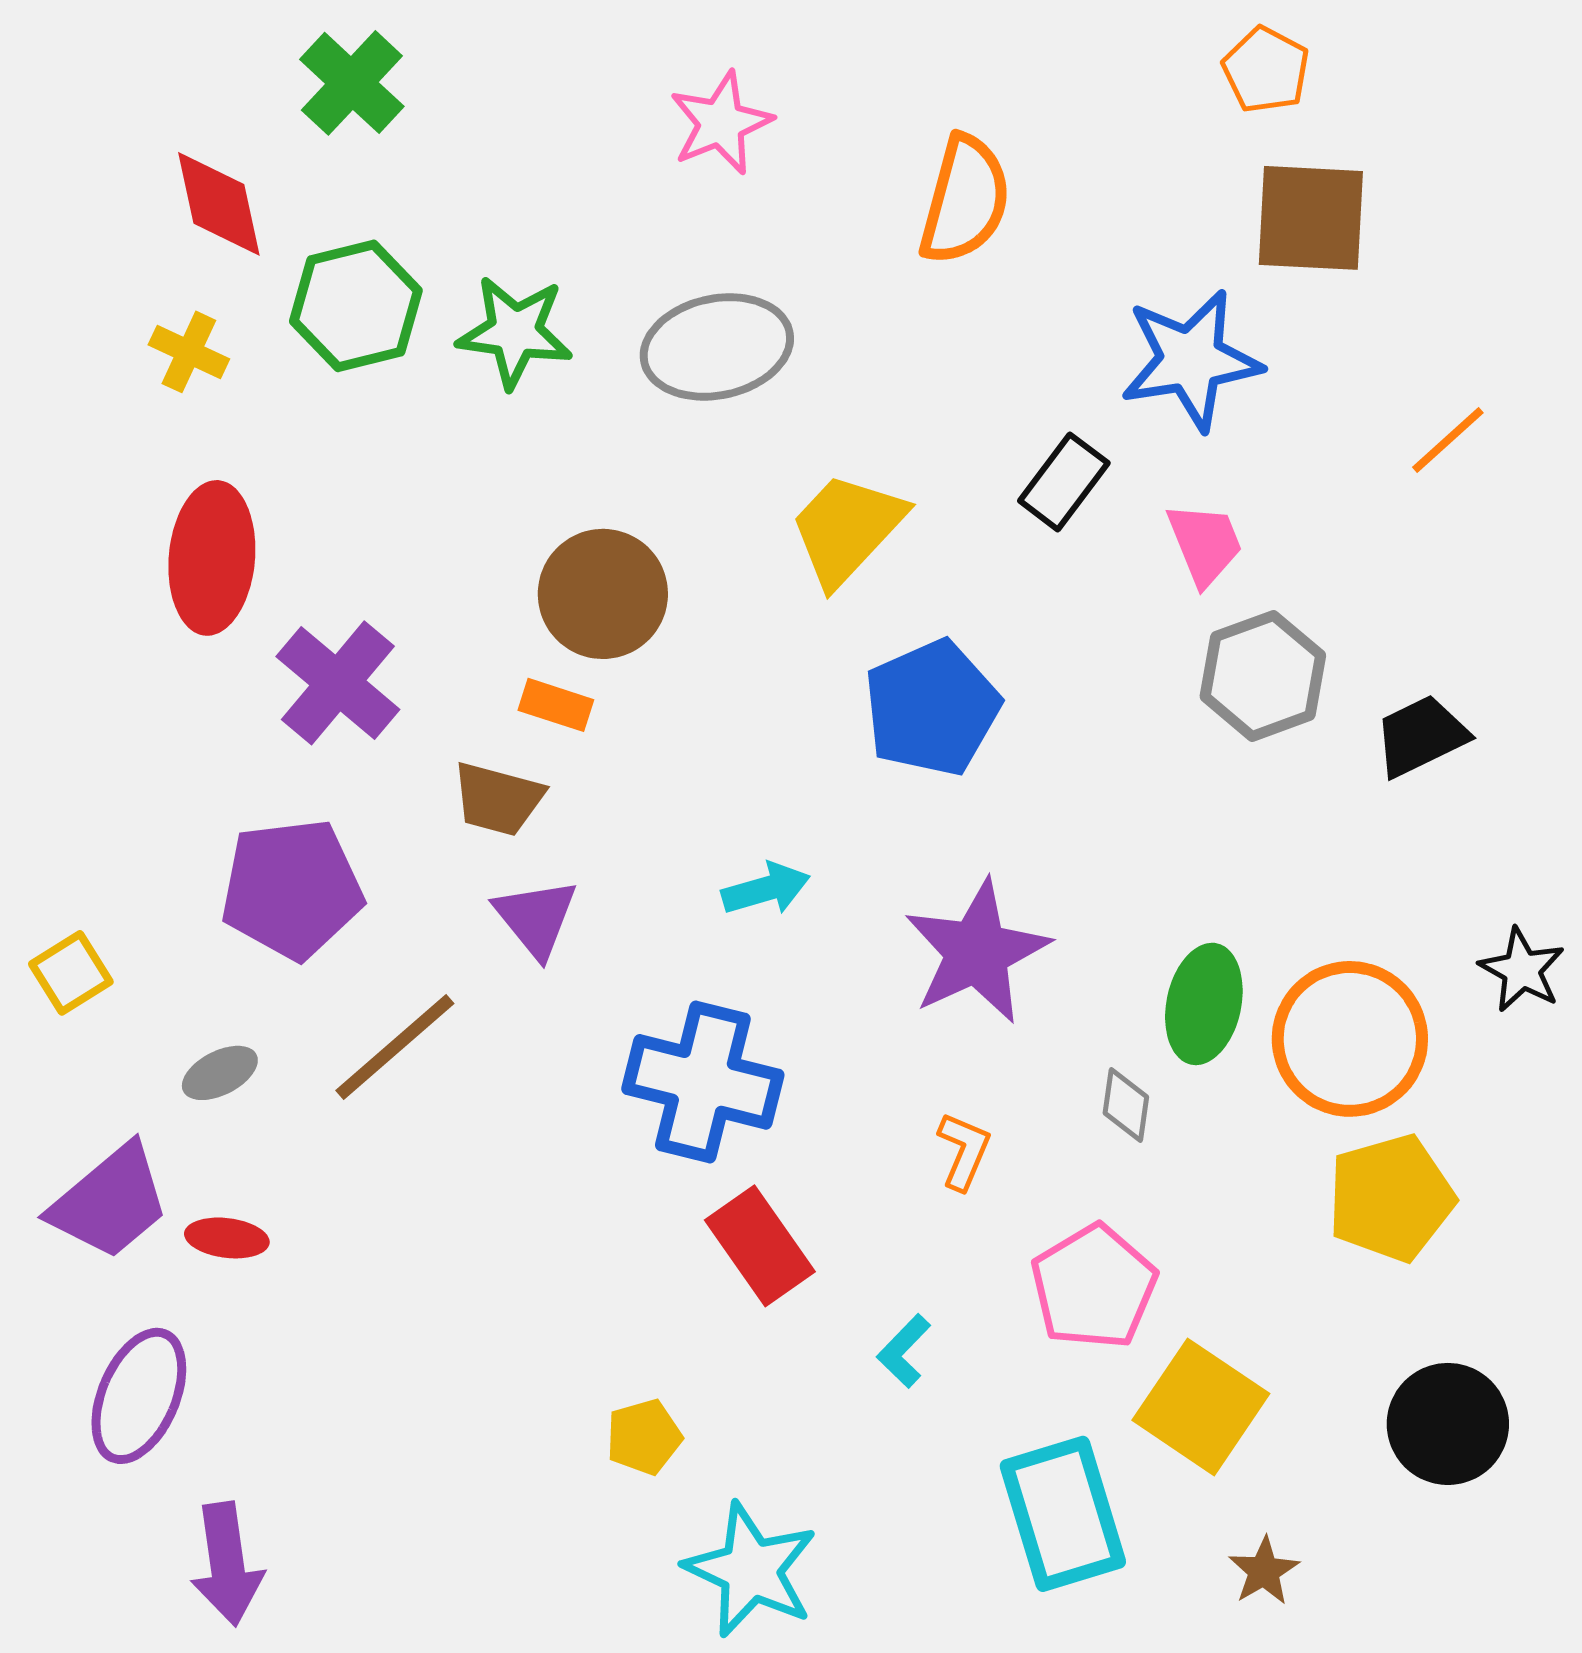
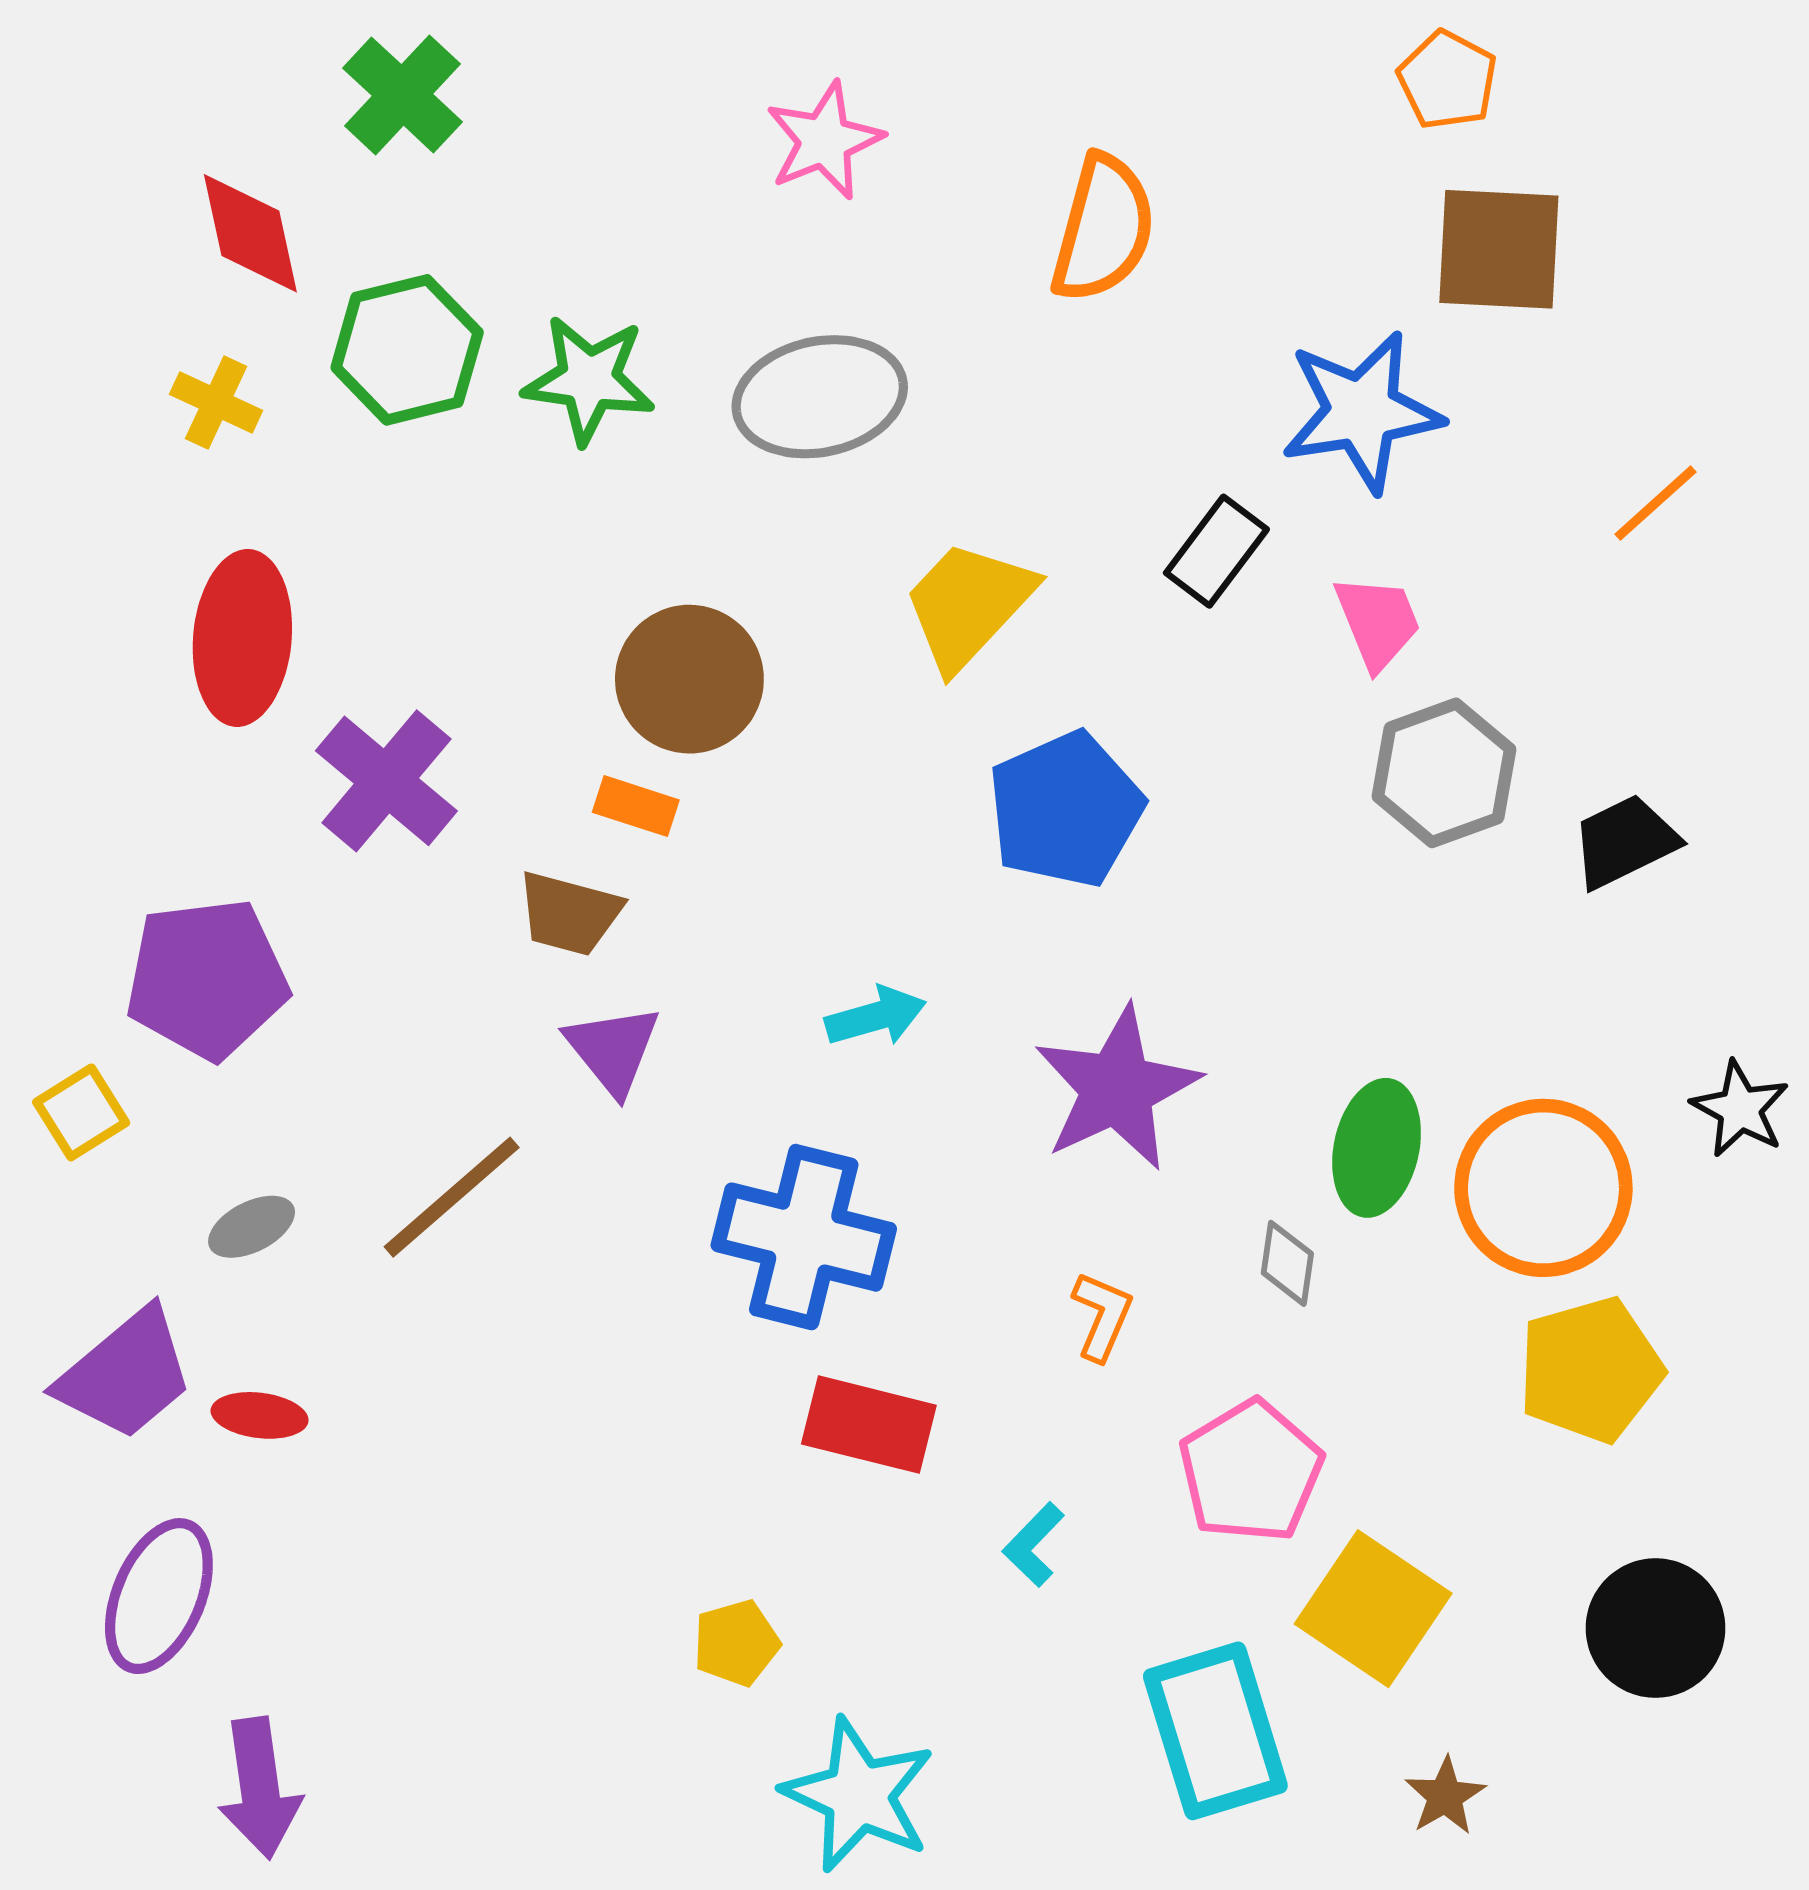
purple pentagon: (292, 889) -> (207, 979), moved
red rectangle: (760, 1246) -> (869, 1425), turned -41

